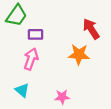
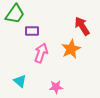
orange star: (79, 54) -> (71, 49), turned -30
pink arrow: (31, 59) -> (41, 53), moved

